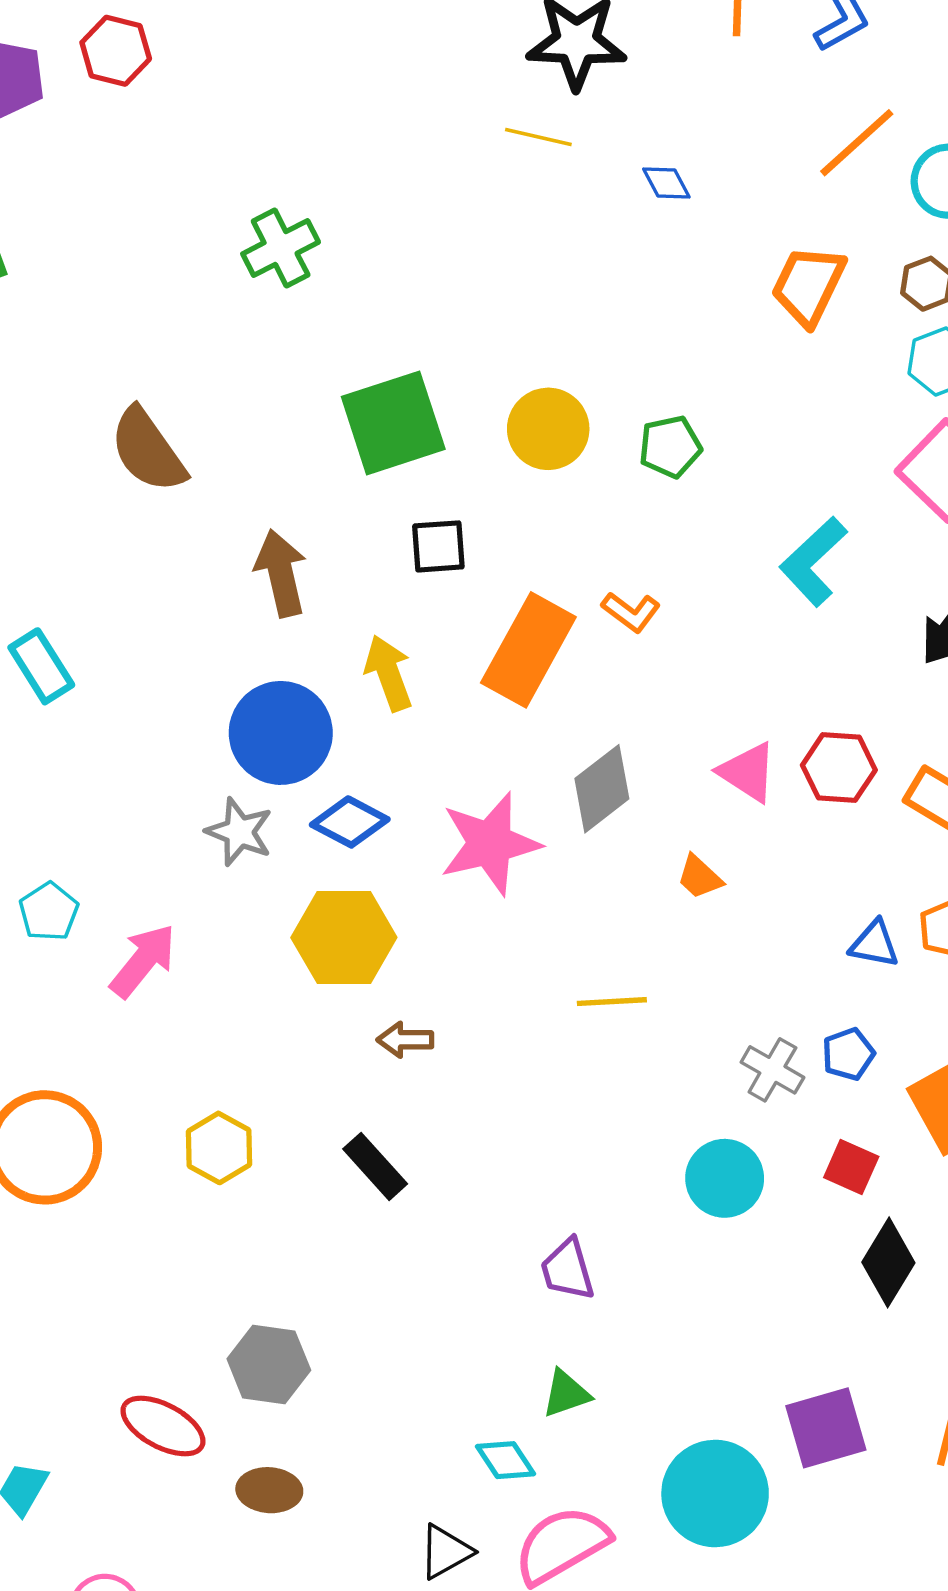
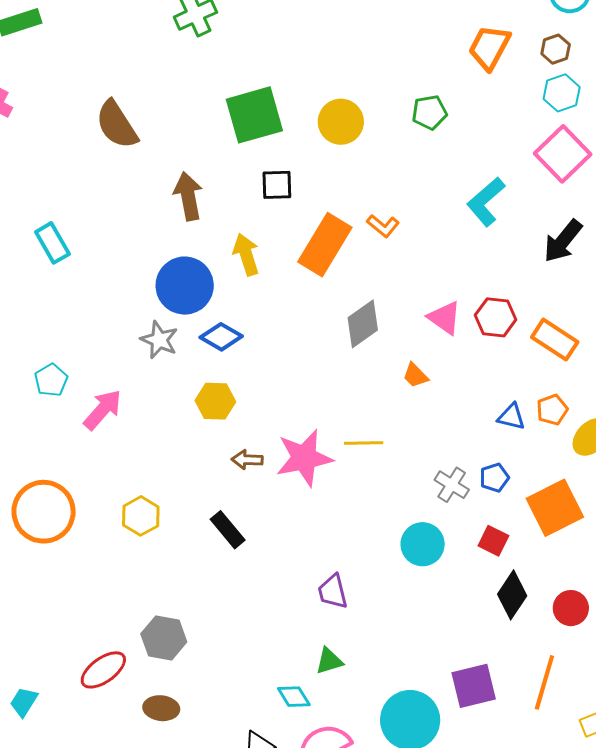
green pentagon: (670, 447) -> (429, 112), moved
pink star: (490, 844) -> (304, 458), moved
yellow hexagon: (344, 937) -> (215, 401), size x0.7
red ellipse: (163, 1426) -> (103, 670), turned -66

